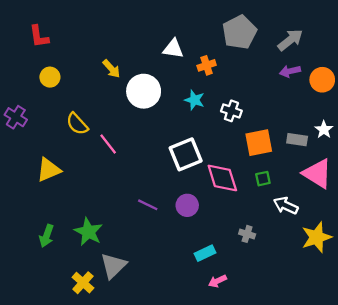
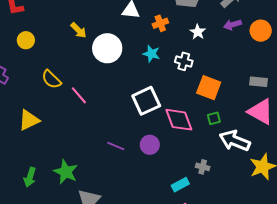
white star: (324, 130) -> (198, 32), moved
gray rectangle: (297, 140) -> (259, 82), moved
orange square: (259, 143) -> (209, 88), turned 35
white arrow: (286, 206) -> (235, 141), size x1.4
cyan rectangle: (205, 253) -> (180, 185), moved

